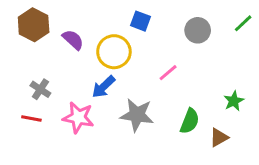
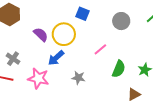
purple semicircle: (73, 40) -> (41, 34), moved
gray star: (137, 115) -> (78, 78), size x0.6
green semicircle: (190, 121) -> (119, 69), moved

